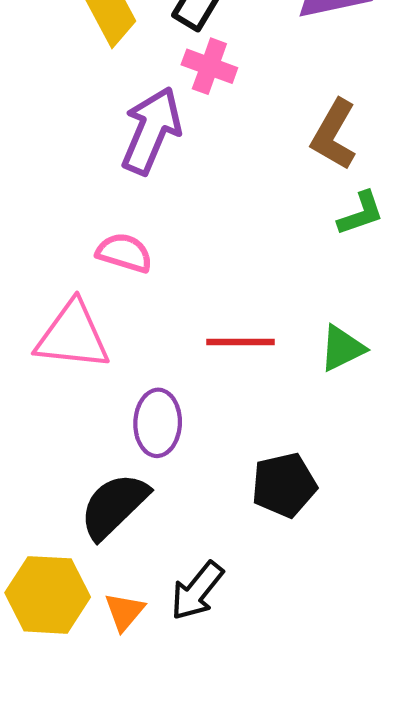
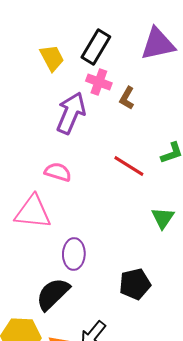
brown L-shape: (334, 135) -> (127, 98), moved, size x0.7
red line: (241, 342) -> (129, 166), moved, turned 32
green triangle: (342, 348) -> (163, 218), turned -30

